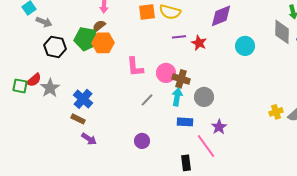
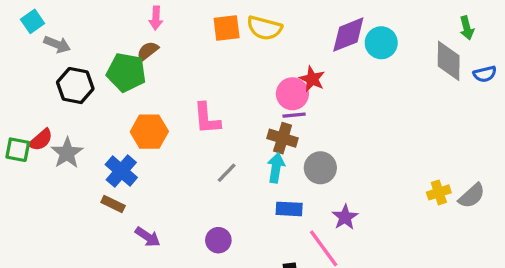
purple line: (179, 37) -> (294, 115), moved
orange hexagon: (103, 43) -> (149, 132), moved
cyan circle: (245, 46) -> (381, 43), moved
pink circle: (166, 73) -> (292, 94), moved
purple arrow: (89, 139) -> (148, 237), moved

